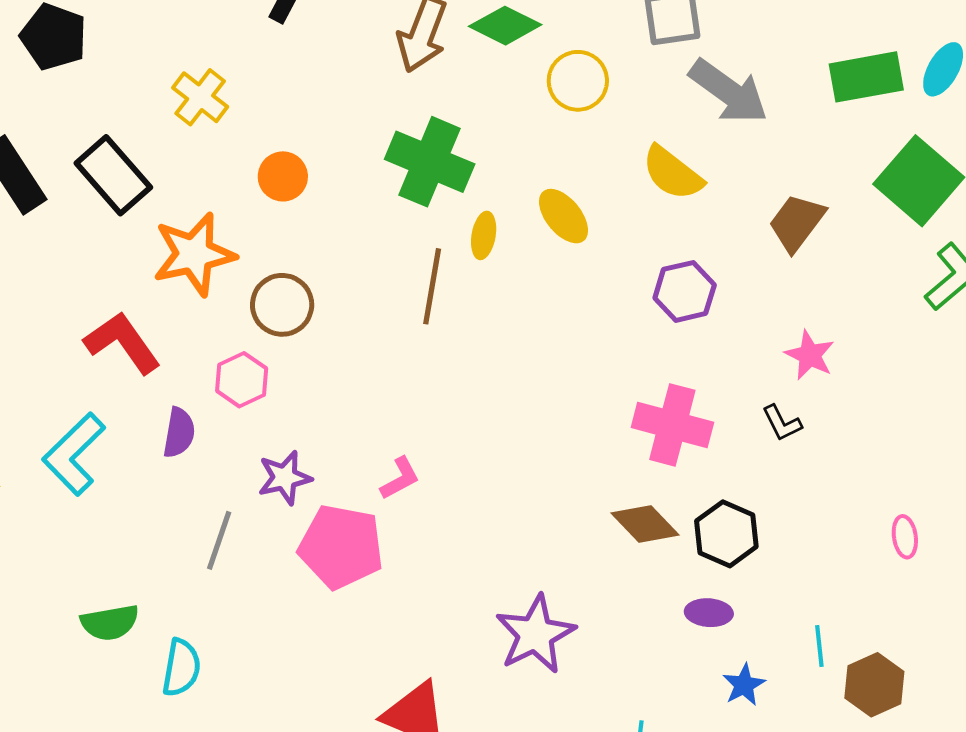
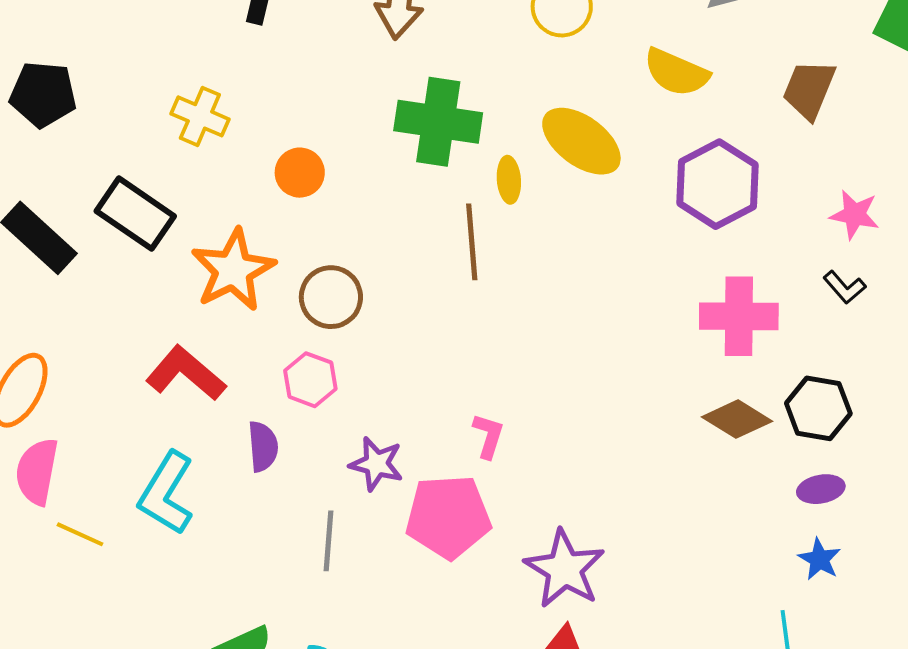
yellow ellipse: (563, 216) -> (581, 141), size x1.4
purple hexagon: (685, 291) -> (718, 184), size x1.4
purple star: (285, 478) -> (376, 464), turned -30
pink L-shape: (400, 478) -> (488, 436), turned -30
purple star: (535, 634) -> (565, 569), moved
blue star: (744, 685) -> (820, 559), moved

